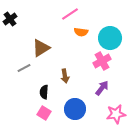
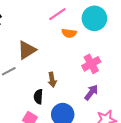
cyan circle: (110, 38) -> (94, 18), moved
black semicircle: (44, 92) -> (38, 97), moved

